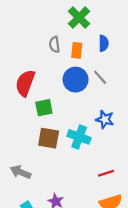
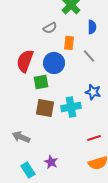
gray semicircle: (54, 44) -> (50, 28), turned -112
orange rectangle: (77, 50) -> (69, 43), moved
blue circle: (76, 80) -> (54, 63), moved
cyan cross: (79, 137) -> (71, 107), turned -30

